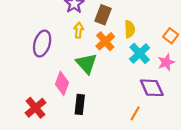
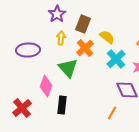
yellow semicircle: (130, 29) -> (107, 37), turned -49
purple ellipse: (42, 43) -> (28, 50), turned 70

